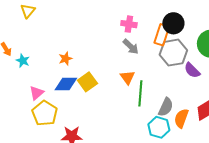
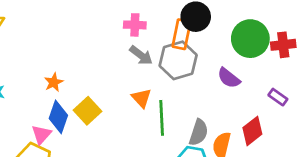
gray hexagon: (173, 53) -> (178, 60), moved
blue diamond: (66, 84) -> (58, 117), turned -65
pink triangle: (36, 93) -> (41, 134), moved

